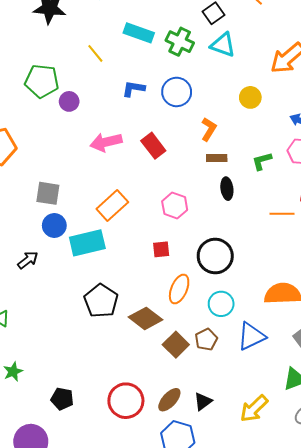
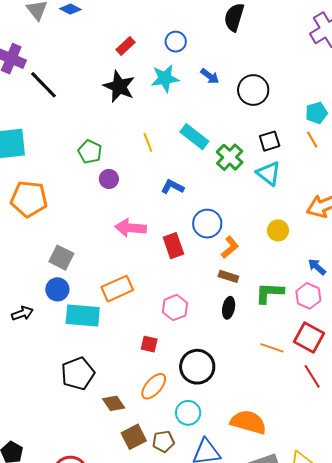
green pentagon: (42, 81) -> (90, 152), size x0.7
blue circle: (177, 92) -> (207, 224), moved
green L-shape: (262, 161) -> (269, 293), size x1.4
brown diamond: (146, 318) -> (114, 403), size x0.7

